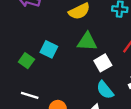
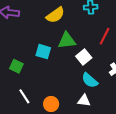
cyan square: (49, 49) -> (43, 52), moved
white line: (30, 95) -> (24, 96), turned 49

